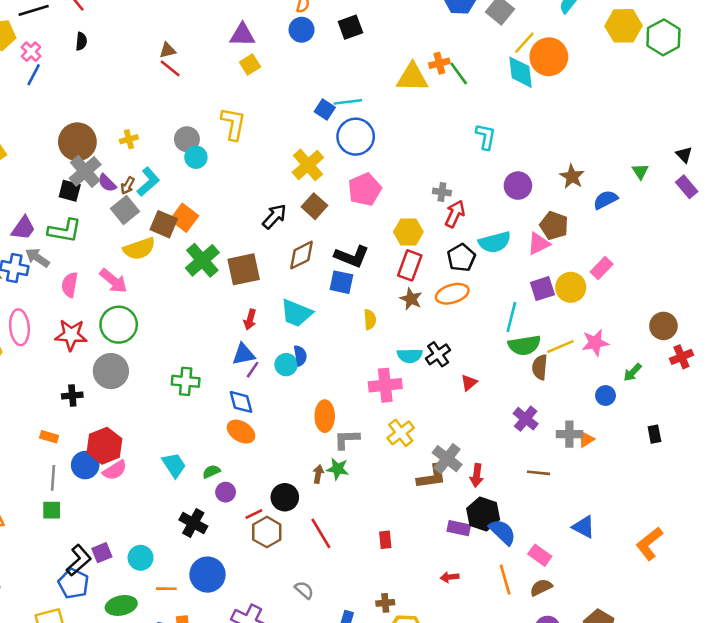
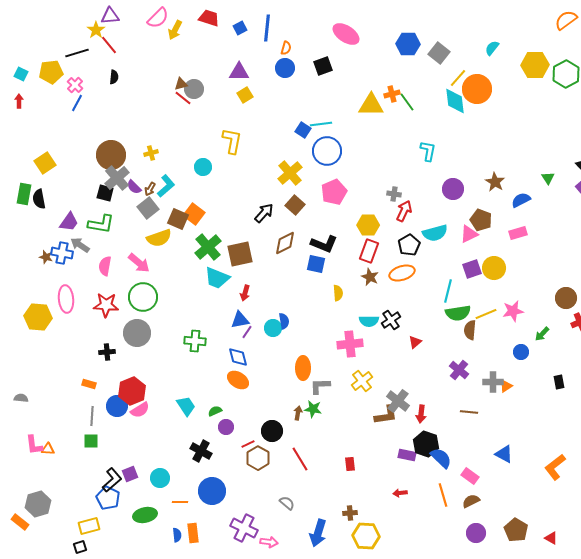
gray circle: (187, 139) -> (194, 89), moved
pink rectangle: (602, 268) -> (518, 233), moved, turned 30
cyan trapezoid: (296, 313) -> (217, 278), moved

